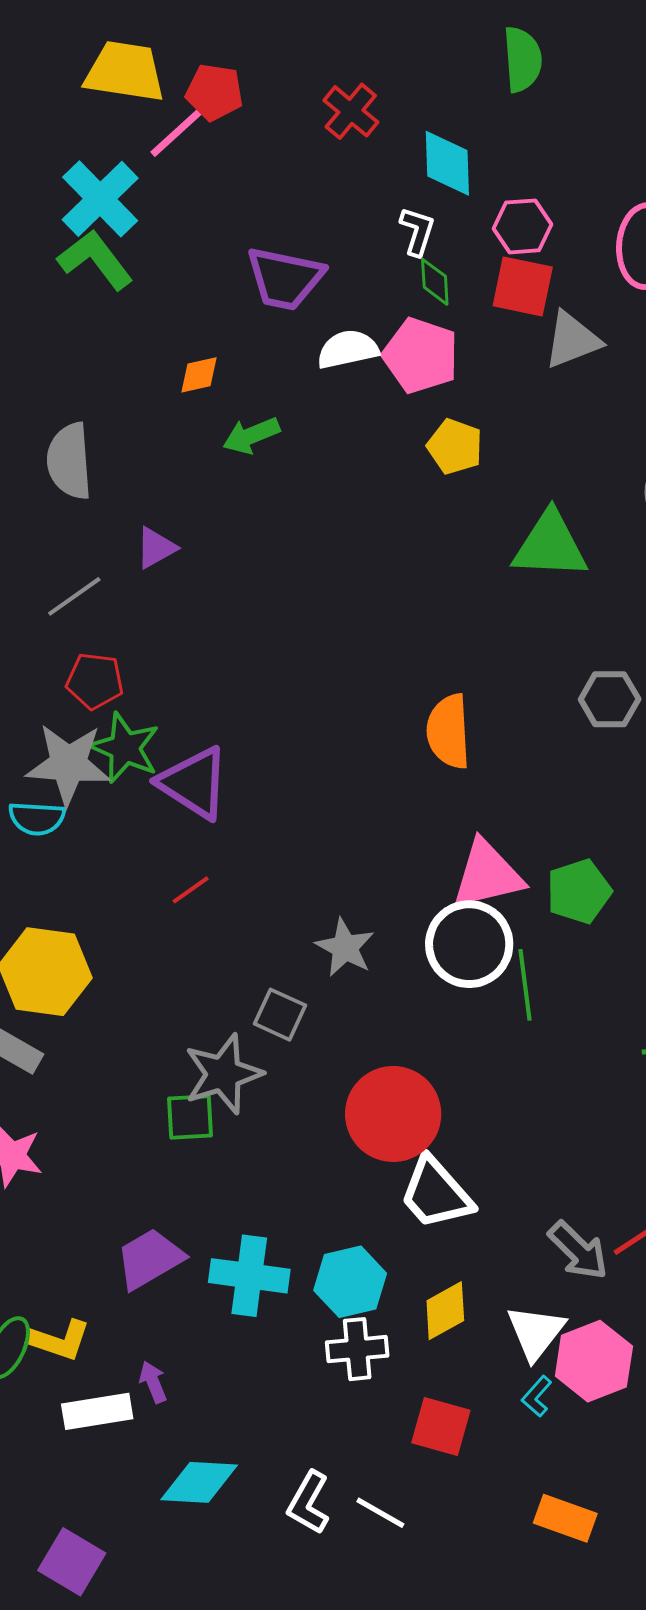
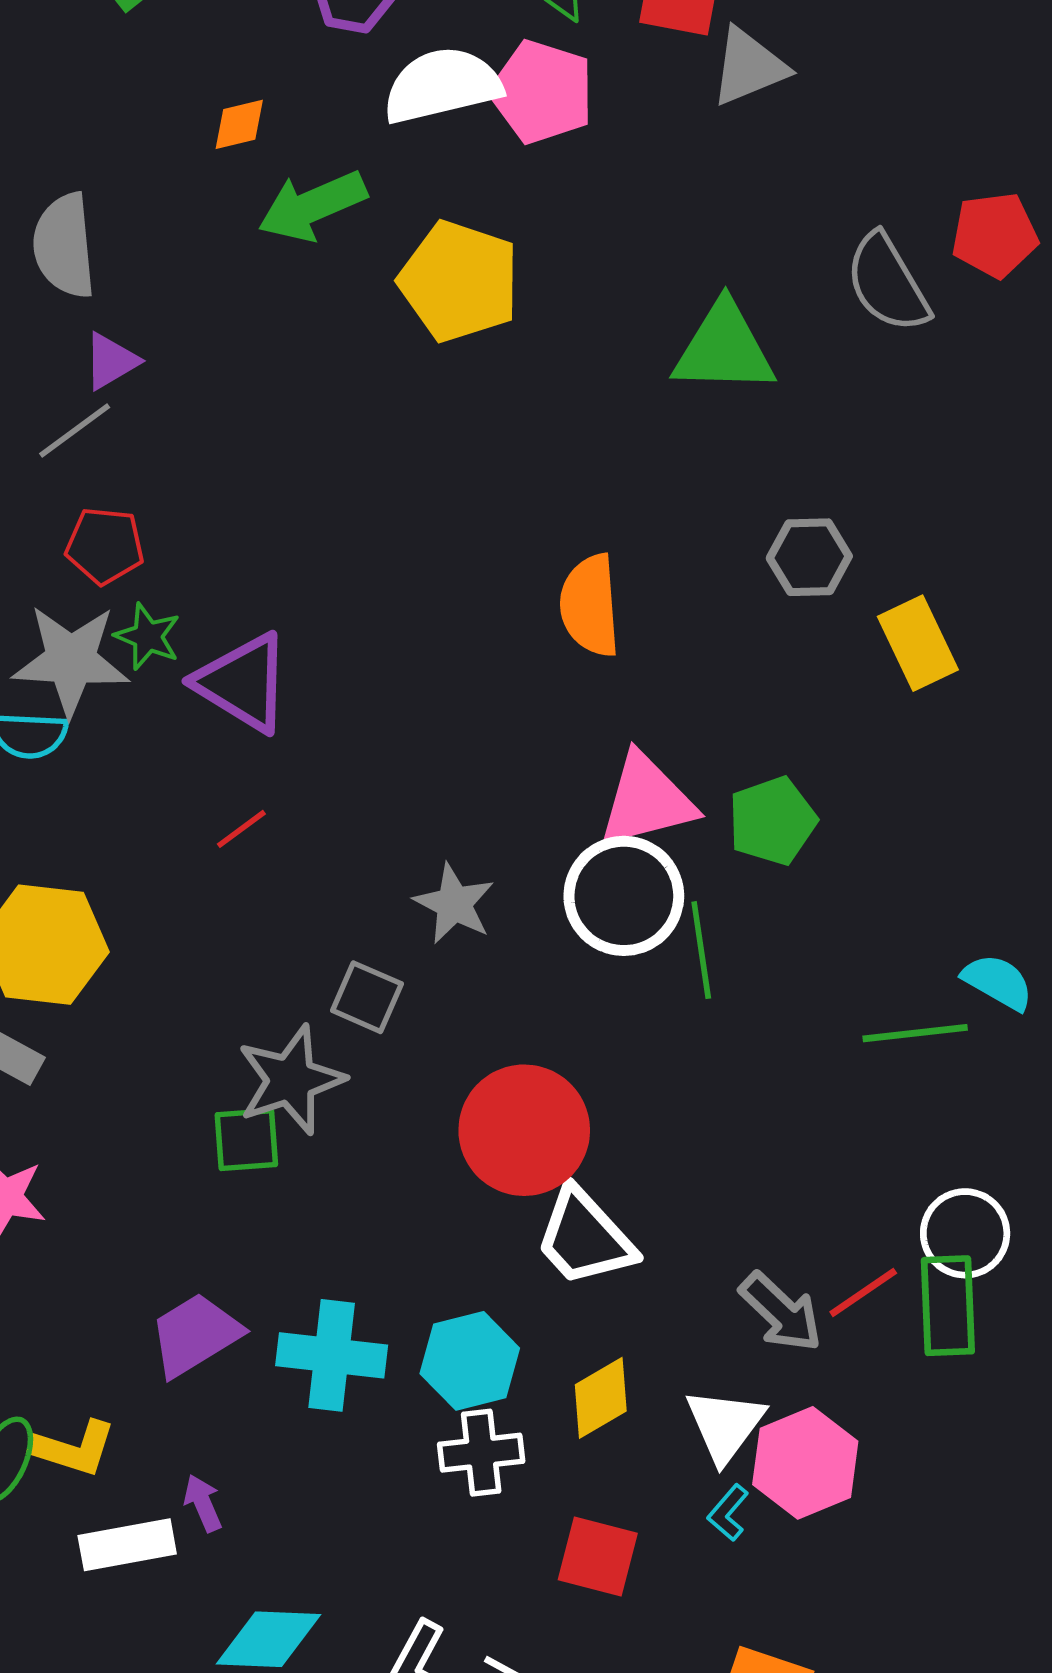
white semicircle: (348, 349) -> (442, 85), size x1.4
green arrow: (251, 435) -> (312, 206), size x1.4
yellow pentagon: (455, 447) -> (459, 281), moved, size x1.6
purple triangle: (156, 548) -> (111, 361), moved
green star: (125, 748) -> (148, 636), size x0.7

